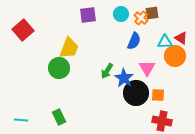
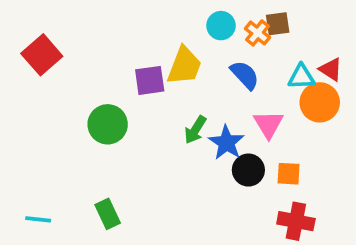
purple square: (88, 15) -> (150, 80), moved
blue semicircle: (134, 41) -> (245, 75), turned -66
yellow trapezoid: (69, 48) -> (184, 66), moved
black circle: (136, 93) -> (248, 170), size x0.7

